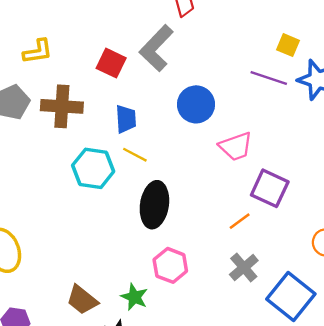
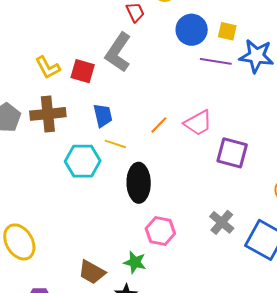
yellow L-shape: (38, 51) -> (48, 67), moved, turned 80
blue circle: (196, 104) -> (192, 30), moved
orange line: (240, 221) -> (159, 125), moved

